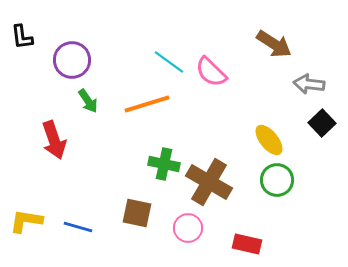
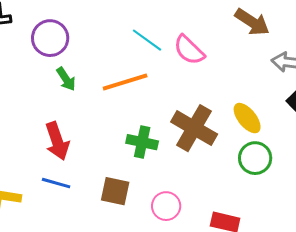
red arrow: (54, 140) -> (57, 141), moved
brown cross: (209, 182) -> (194, 128), moved
blue line: (78, 227) -> (56, 183), moved

